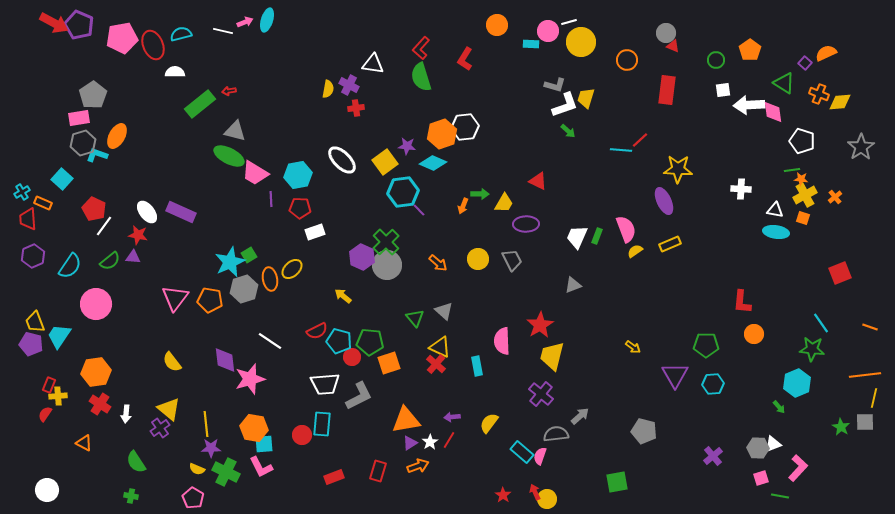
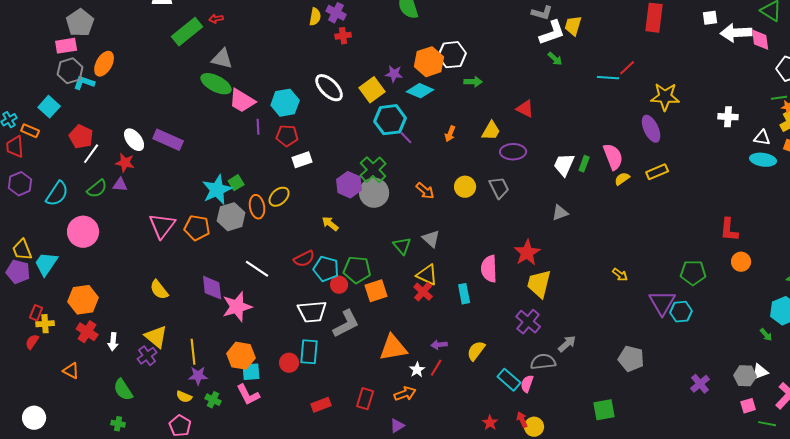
green arrow: (480, 194) -> (473, 82), moved
cyan hexagon: (713, 384) -> (681, 312), moved
purple triangle: (410, 443) -> (397, 426), moved
green cross: (226, 472) -> (213, 400), size x0.6

